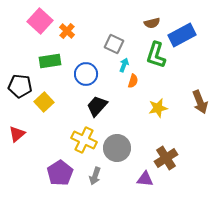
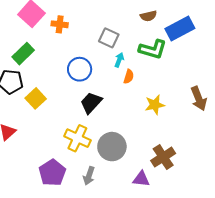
orange cross: (67, 31) -> (60, 24), turned -35
green L-shape: (156, 55) -> (153, 49), turned -92
green rectangle: (50, 61) -> (23, 54), moved, turned -35

